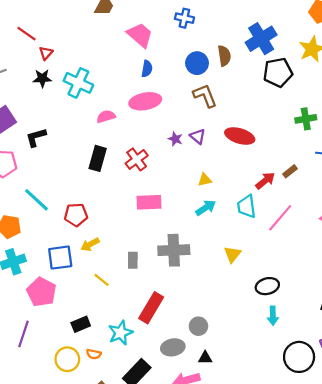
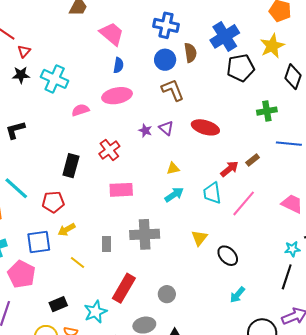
blue cross: (184, 18) -> (166, 25), moved, size x1.4
black rectangle: (98, 158) -> (71, 166), moved
black ellipse: (267, 286) -> (228, 256), moved, turned 60
cyan arrow: (273, 316) -> (237, 295), turned 42
gray circle: (198, 326) -> (167, 294), moved

